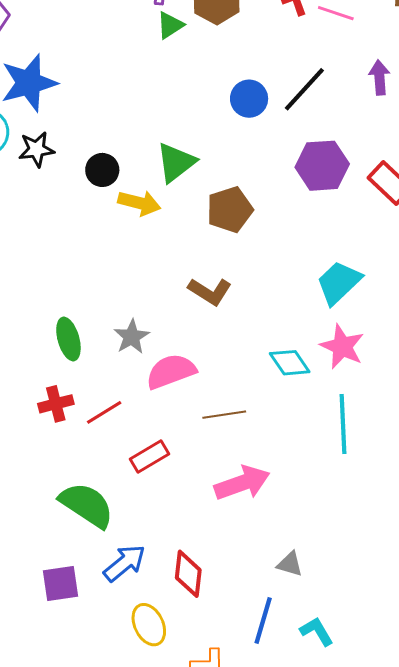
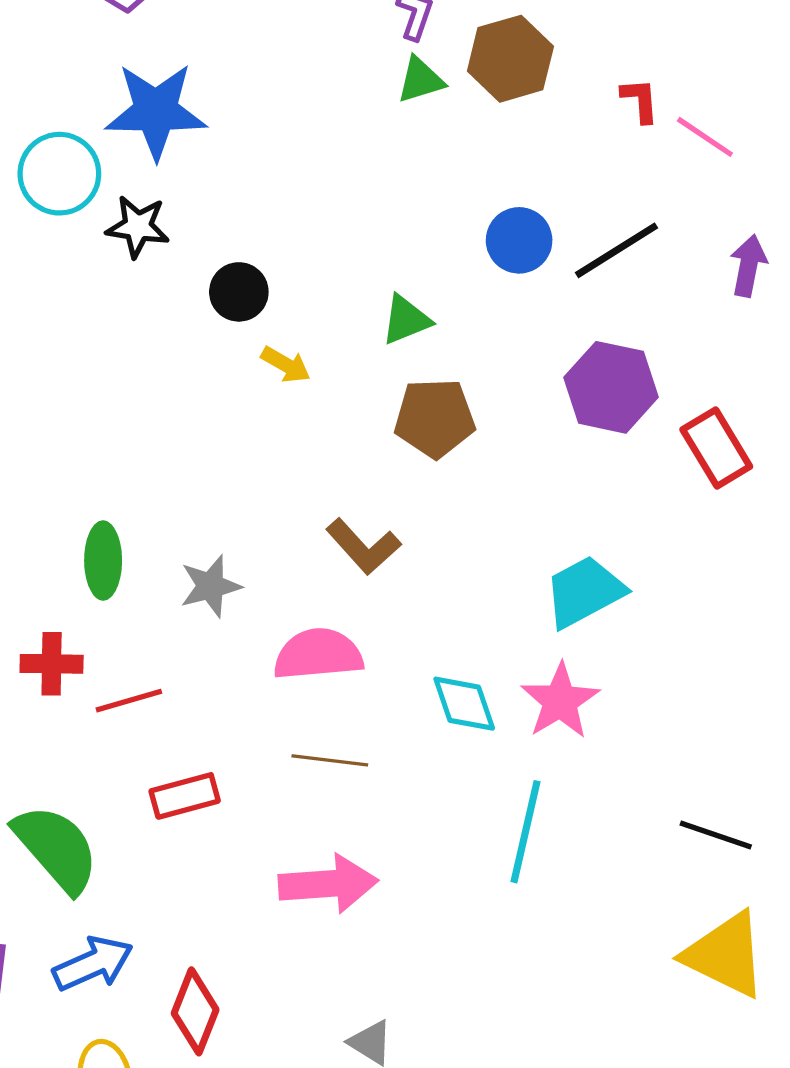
green triangle: (176, 162) -> (406, 320), moved, size x0.7
yellow arrow: (139, 203) -> (286, 365), size x0.7
pink semicircle: (171, 371) -> (318, 654), moved

